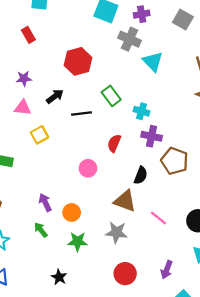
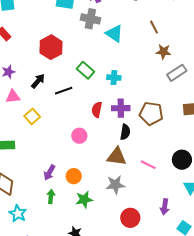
purple cross: (152, 136) -> (121, 108), moved
purple arrow: (45, 202) -> (49, 173), turned -112
green arrow: (41, 230) -> (51, 197), turned 56

